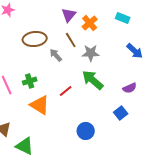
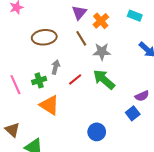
gray arrow: (56, 55) -> (56, 67), moved, turned 56
purple semicircle: (130, 88) -> (142, 96), moved
red line: (66, 91) -> (75, 79), moved

